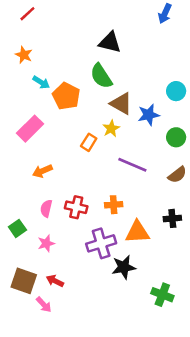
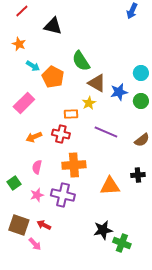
black triangle: (110, 42) -> (53, 26), moved
green circle: (176, 137) -> (141, 101), moved
orange rectangle: (89, 142) -> (71, 114), turned 56
orange cross: (114, 205) -> (74, 165), moved, size x1.6
red cross: (76, 207) -> (61, 134), moved
purple cross: (101, 243) -> (63, 195), moved, turned 30
black star: (124, 267) -> (103, 230), moved
green cross: (162, 295) -> (122, 243), moved

